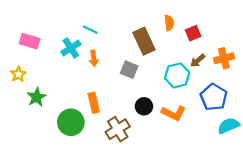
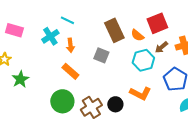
orange semicircle: (169, 23) -> (137, 35), moved, turned 136
red square: (193, 33) -> (157, 23), size x1.5
orange rectangle: (94, 103) -> (70, 71), moved, turned -36
black circle: (144, 106) -> (115, 104), moved
green circle: (71, 122) -> (62, 101), moved

